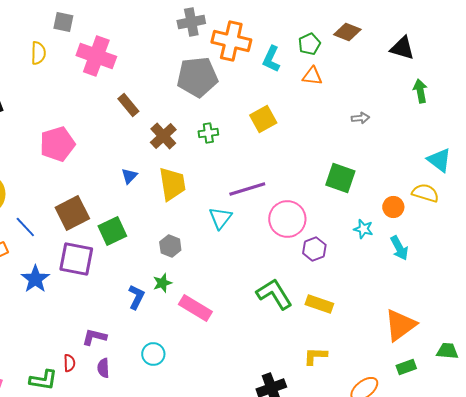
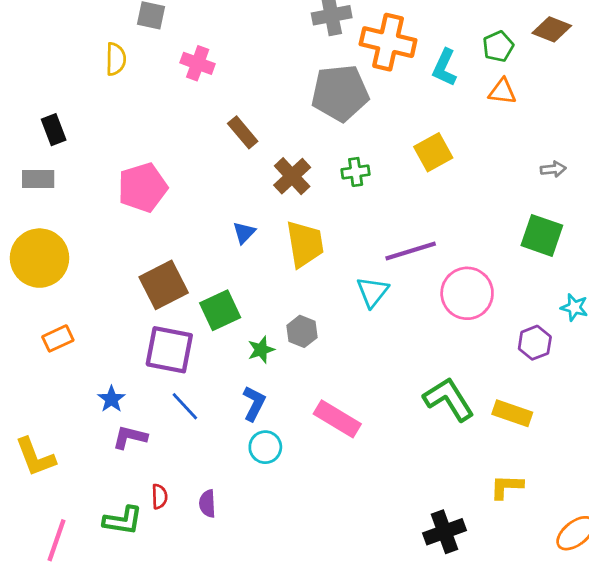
pink cross: (96, 56) -> (198, 63), size x0.6
gray arrow: (360, 118) -> (553, 169), moved
blue line: (25, 227) -> (185, 406), moved
purple hexagon: (314, 249) -> (535, 343), moved
blue star: (35, 279) -> (111, 399), moved, size x0.7
green star: (162, 283) -> (261, 350), moved
purple L-shape: (94, 337) -> (130, 437), moved
cyan circle: (153, 354) -> (265, 447), moved

